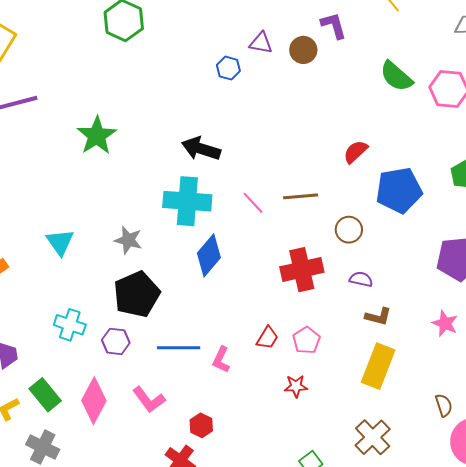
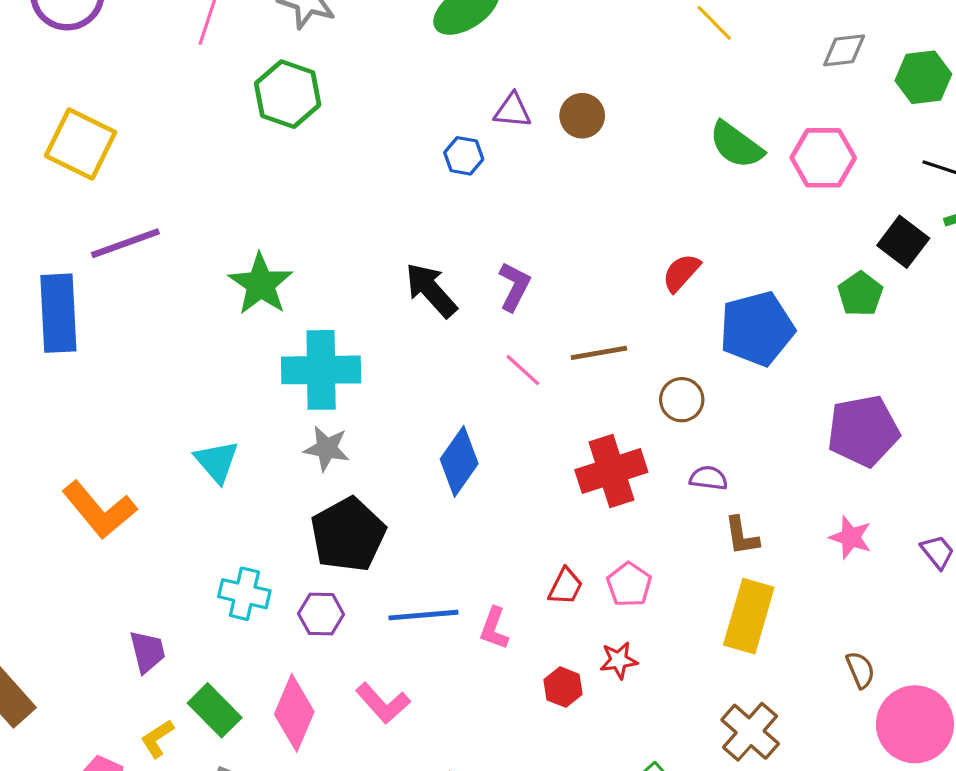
purple L-shape: (334, 26) -> (514, 286), moved, turned 48
black arrow: (201, 149) -> (431, 290), turned 36
cyan cross: (187, 201) -> (321, 370), moved
brown L-shape: (378, 317) -> (742, 536), turned 72
red hexagon: (201, 425) -> (563, 687), moved

